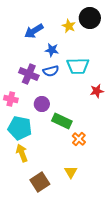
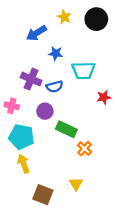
yellow star: (69, 26) -> (64, 17), moved
blue semicircle: (51, 71) -> (55, 87), moved
brown square: (40, 182) -> (43, 195), turned -36

